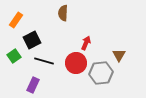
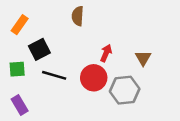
brown triangle: (119, 55) -> (143, 58), moved
green square: (14, 56) -> (17, 69), turned 32
purple rectangle: (33, 85) -> (20, 105), moved, turned -56

